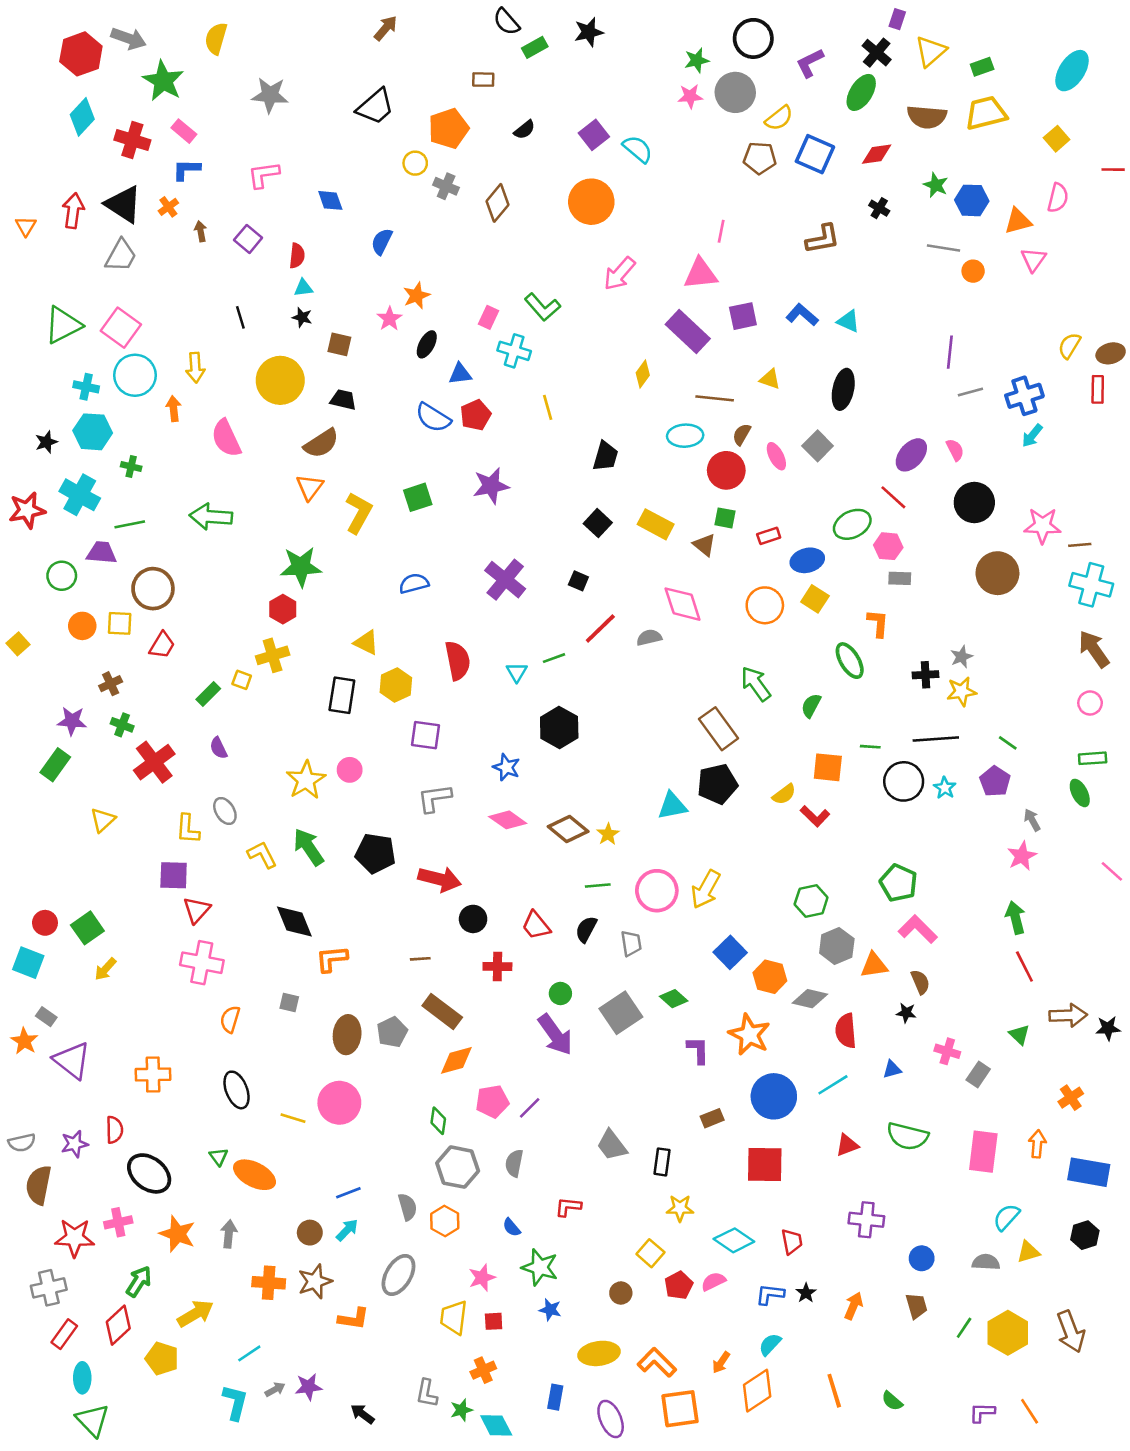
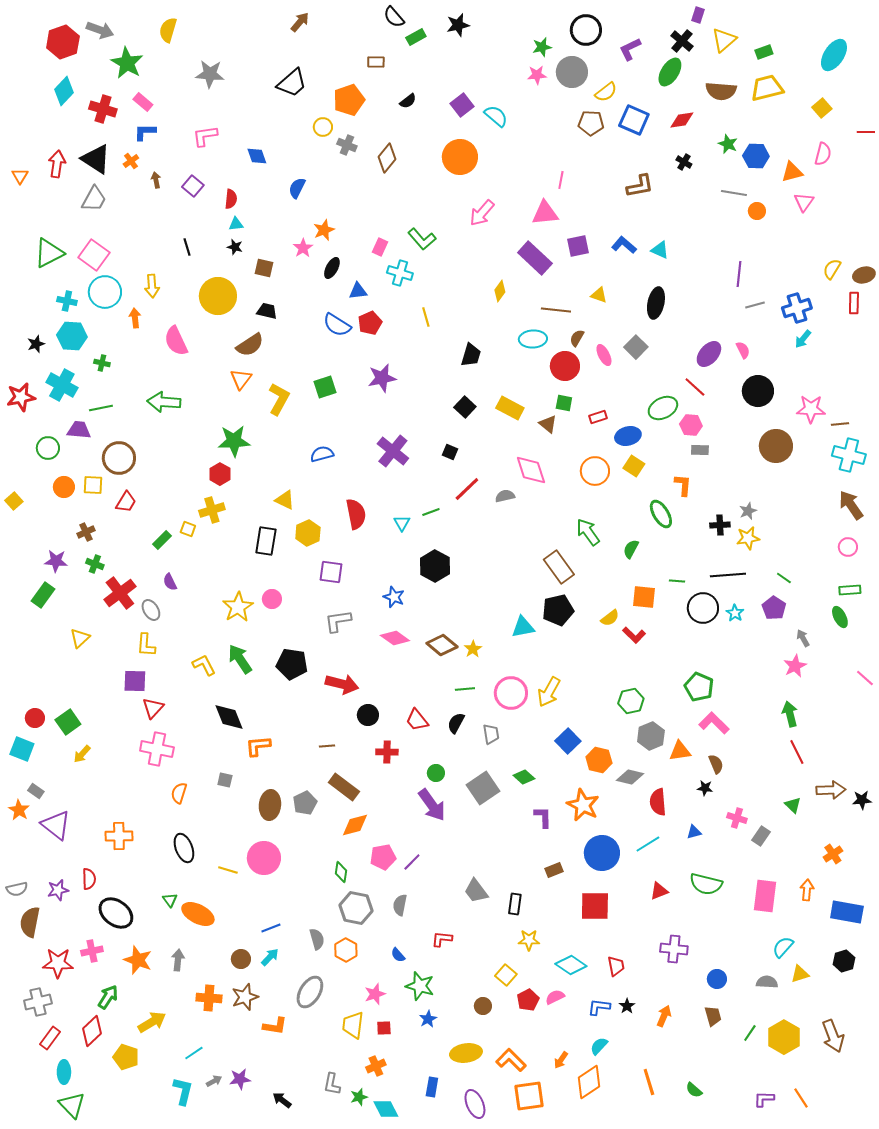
gray ellipse: (225, 811) -> (151, 610), moved
blue star: (550, 1310) -> (428, 1019), turned 30

